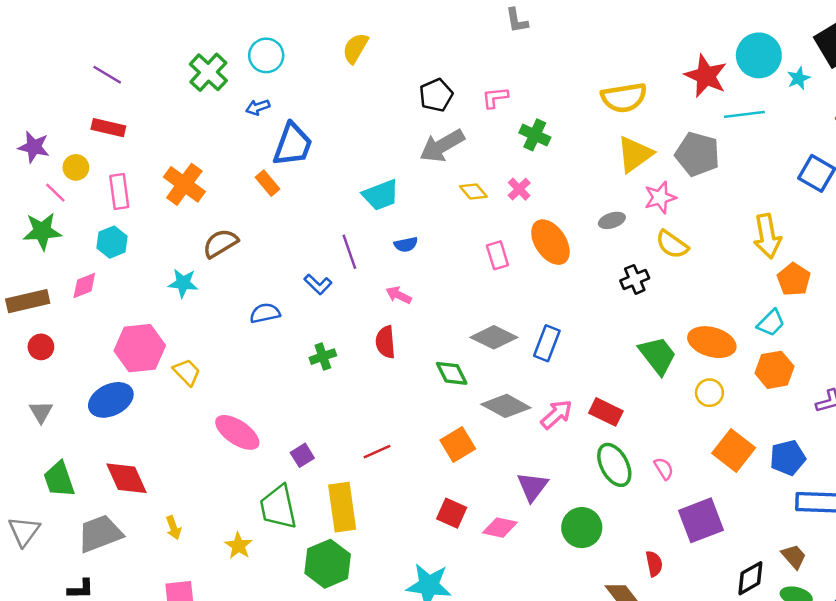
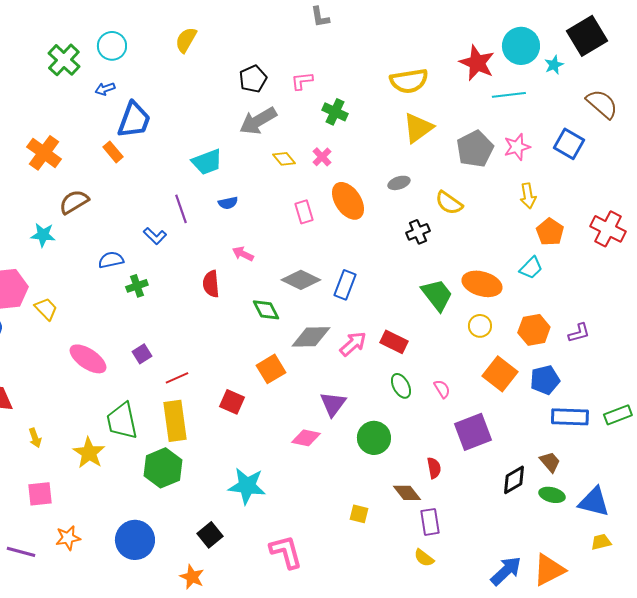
gray pentagon: (697, 154) -> (475, 149), moved, turned 30
pink star: (660, 198) -> (517, 147), moved
yellow arrow: (767, 236) -> (528, 196), size x0.7
pink arrow: (399, 295) -> (243, 254), moved
green cross: (323, 357) -> (137, 286), moved
orange hexagon: (774, 370) -> (534, 330), moved
gray diamond: (506, 406) -> (311, 337), turned -30
red line: (377, 452) -> (177, 378), moved
purple square: (302, 455) -> (142, 354), moved
green ellipse: (614, 465) -> (401, 386), size x0.7
red square: (452, 513) -> (232, 402), moved
yellow star: (238, 546) -> (89, 453), size x1.4

